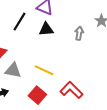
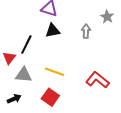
black line: (19, 22) -> (26, 44), moved
red L-shape: (72, 90) -> (97, 80), moved

